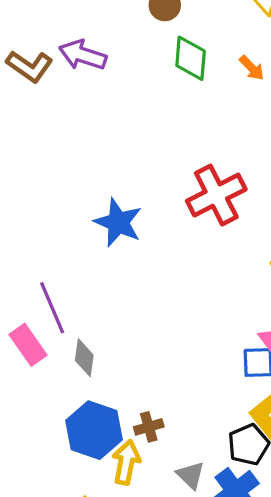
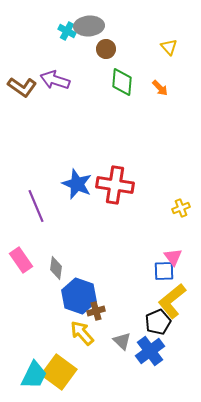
red cross: (216, 195) -> (115, 185), moved, turned 36
purple line: (52, 308) -> (36, 206), moved
blue hexagon: (94, 430) -> (79, 296), moved
yellow arrow: (126, 462) -> (82, 333), turned -52

